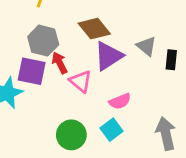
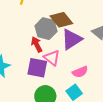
gray hexagon: (43, 41) -> (46, 29), moved
purple square: (32, 71) -> (37, 68), moved

